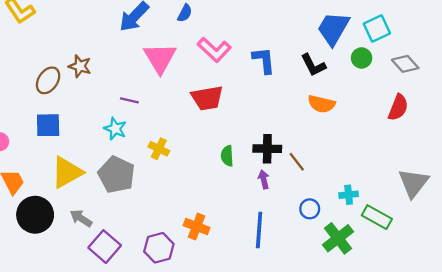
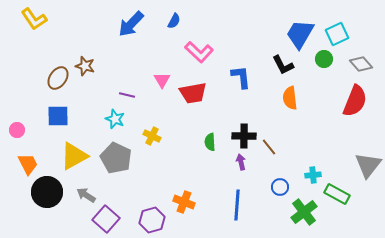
pink triangle: (160, 58) -> (162, 80), moved, size x0.6
blue L-shape: (264, 60) -> (241, 77), moved
orange semicircle: (321, 104) -> (290, 98), turned 70
red semicircle: (398, 107) -> (355, 101), size x1.4

